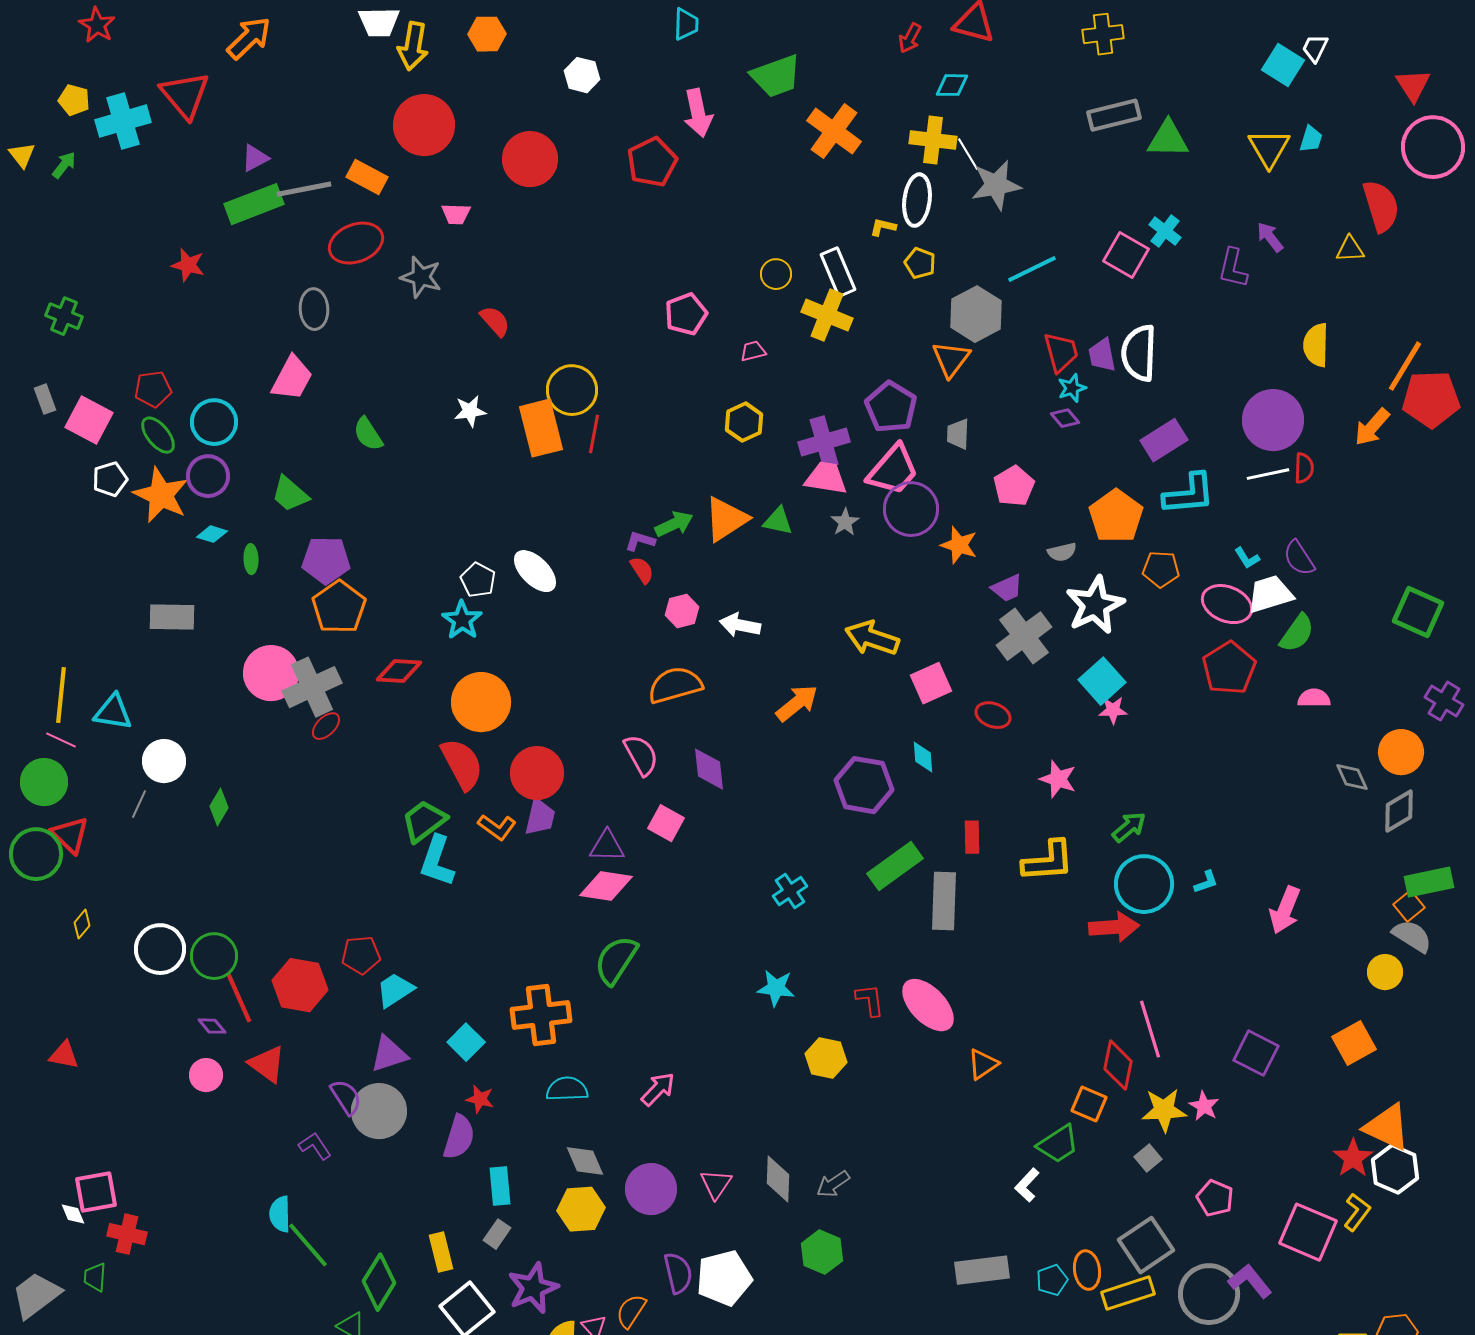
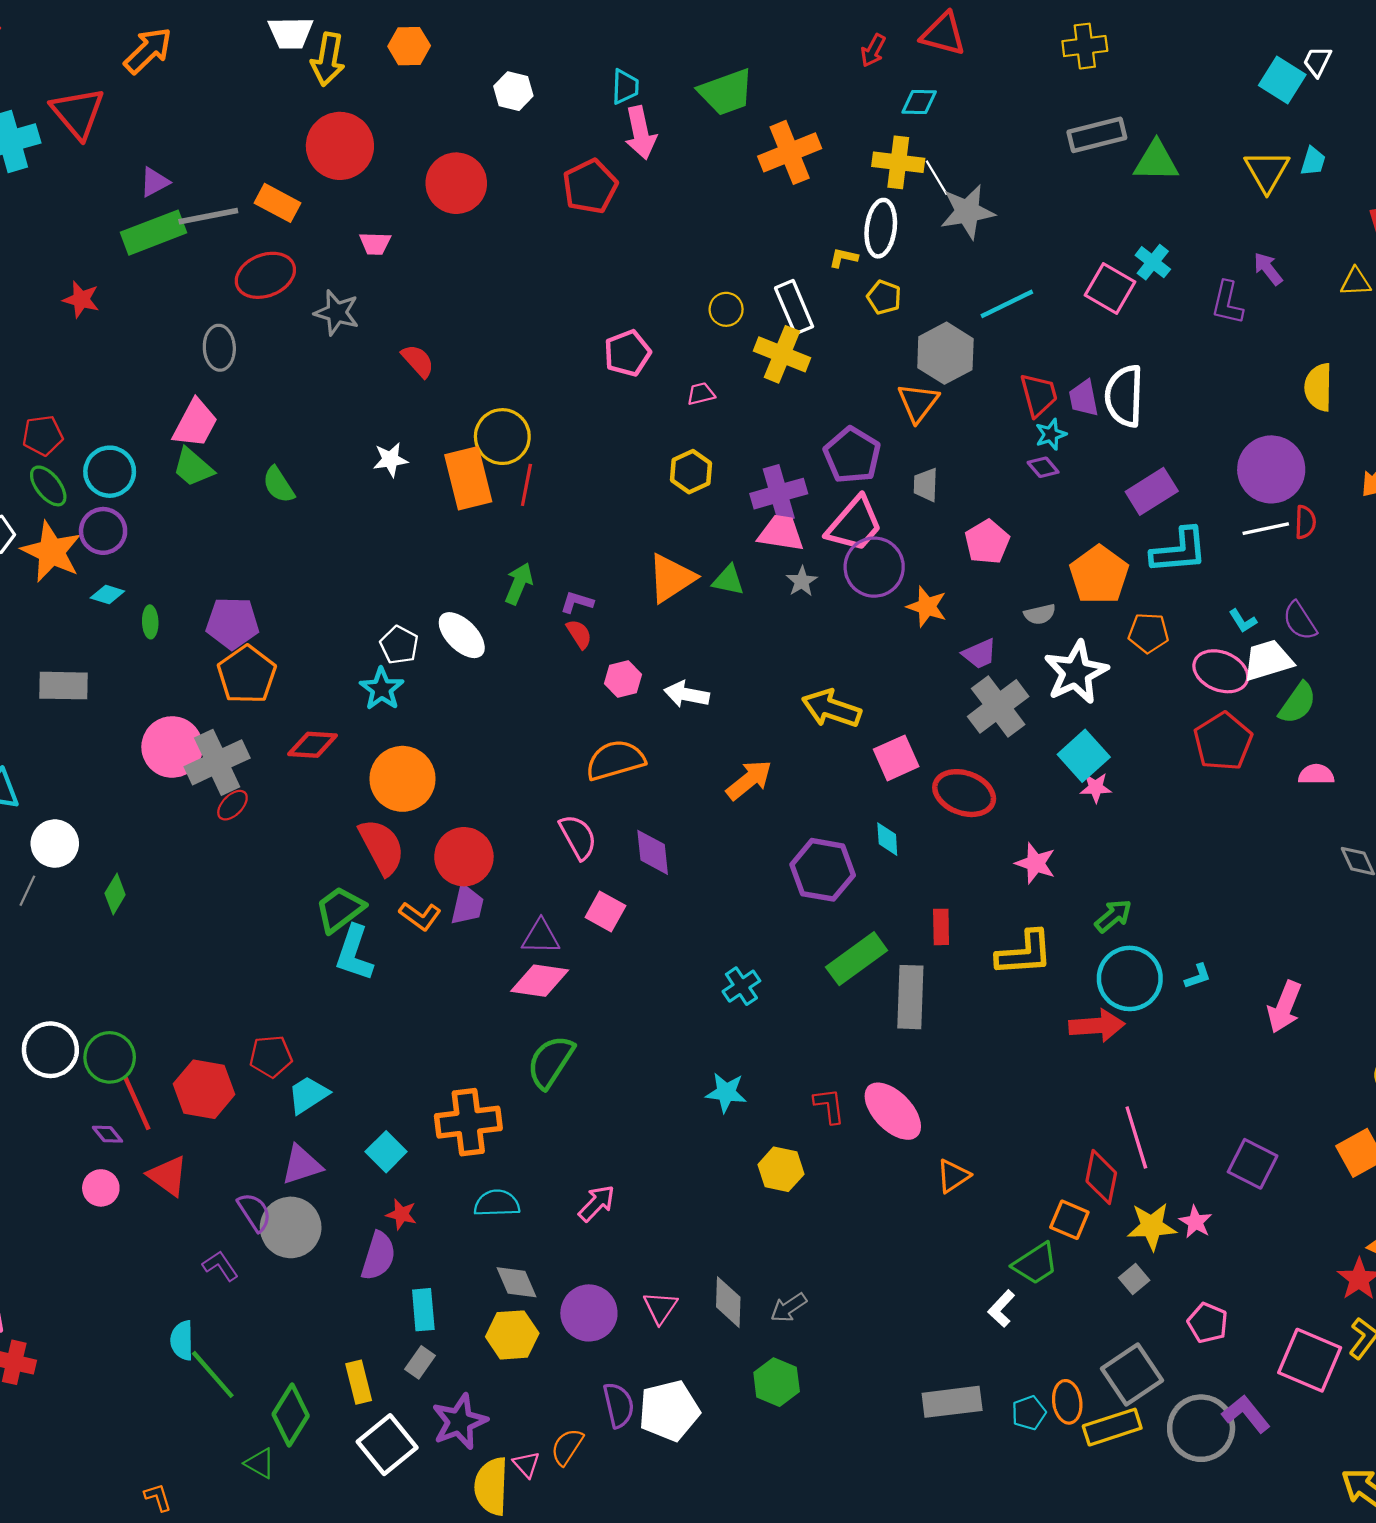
cyan trapezoid: (686, 24) -> (625, 87), moved
orange cross: (834, 131) -> (790, 152), turned 32
green trapezoid: (290, 494) -> (193, 467), moved
green arrow: (674, 524) -> (519, 584), moved, turned -42
red ellipse: (993, 715) -> (964, 793), size x1.6

